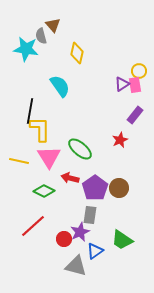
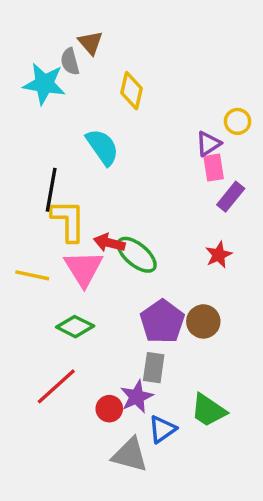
pink rectangle: (135, 85) -> (214, 168), moved
red star: (120, 140) -> (219, 255), moved
red arrow: (70, 178) -> (109, 243), moved

